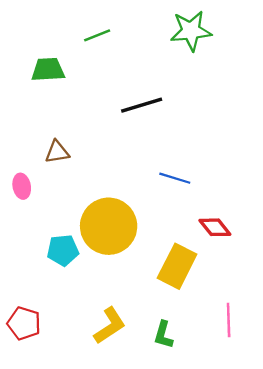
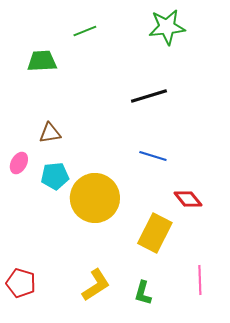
black line: (142, 105) -> (149, 96), moved
pink ellipse: (22, 186) -> (19, 163), turned 40
cyan pentagon: (63, 250) -> (55, 176), moved

